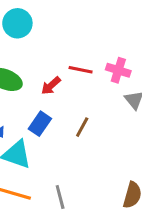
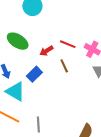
brown line: (82, 127) -> (64, 66), moved, turned -64

